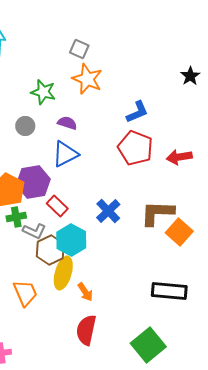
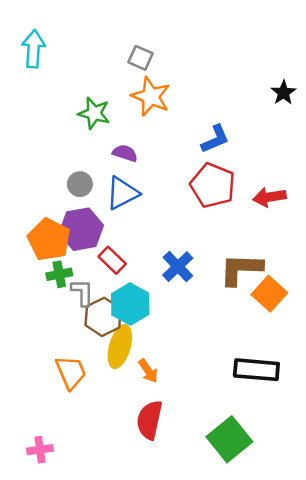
gray circle: (25, 126) -> (80, 184), moved
gray L-shape: (34, 231) -> (82, 292), turned -115

